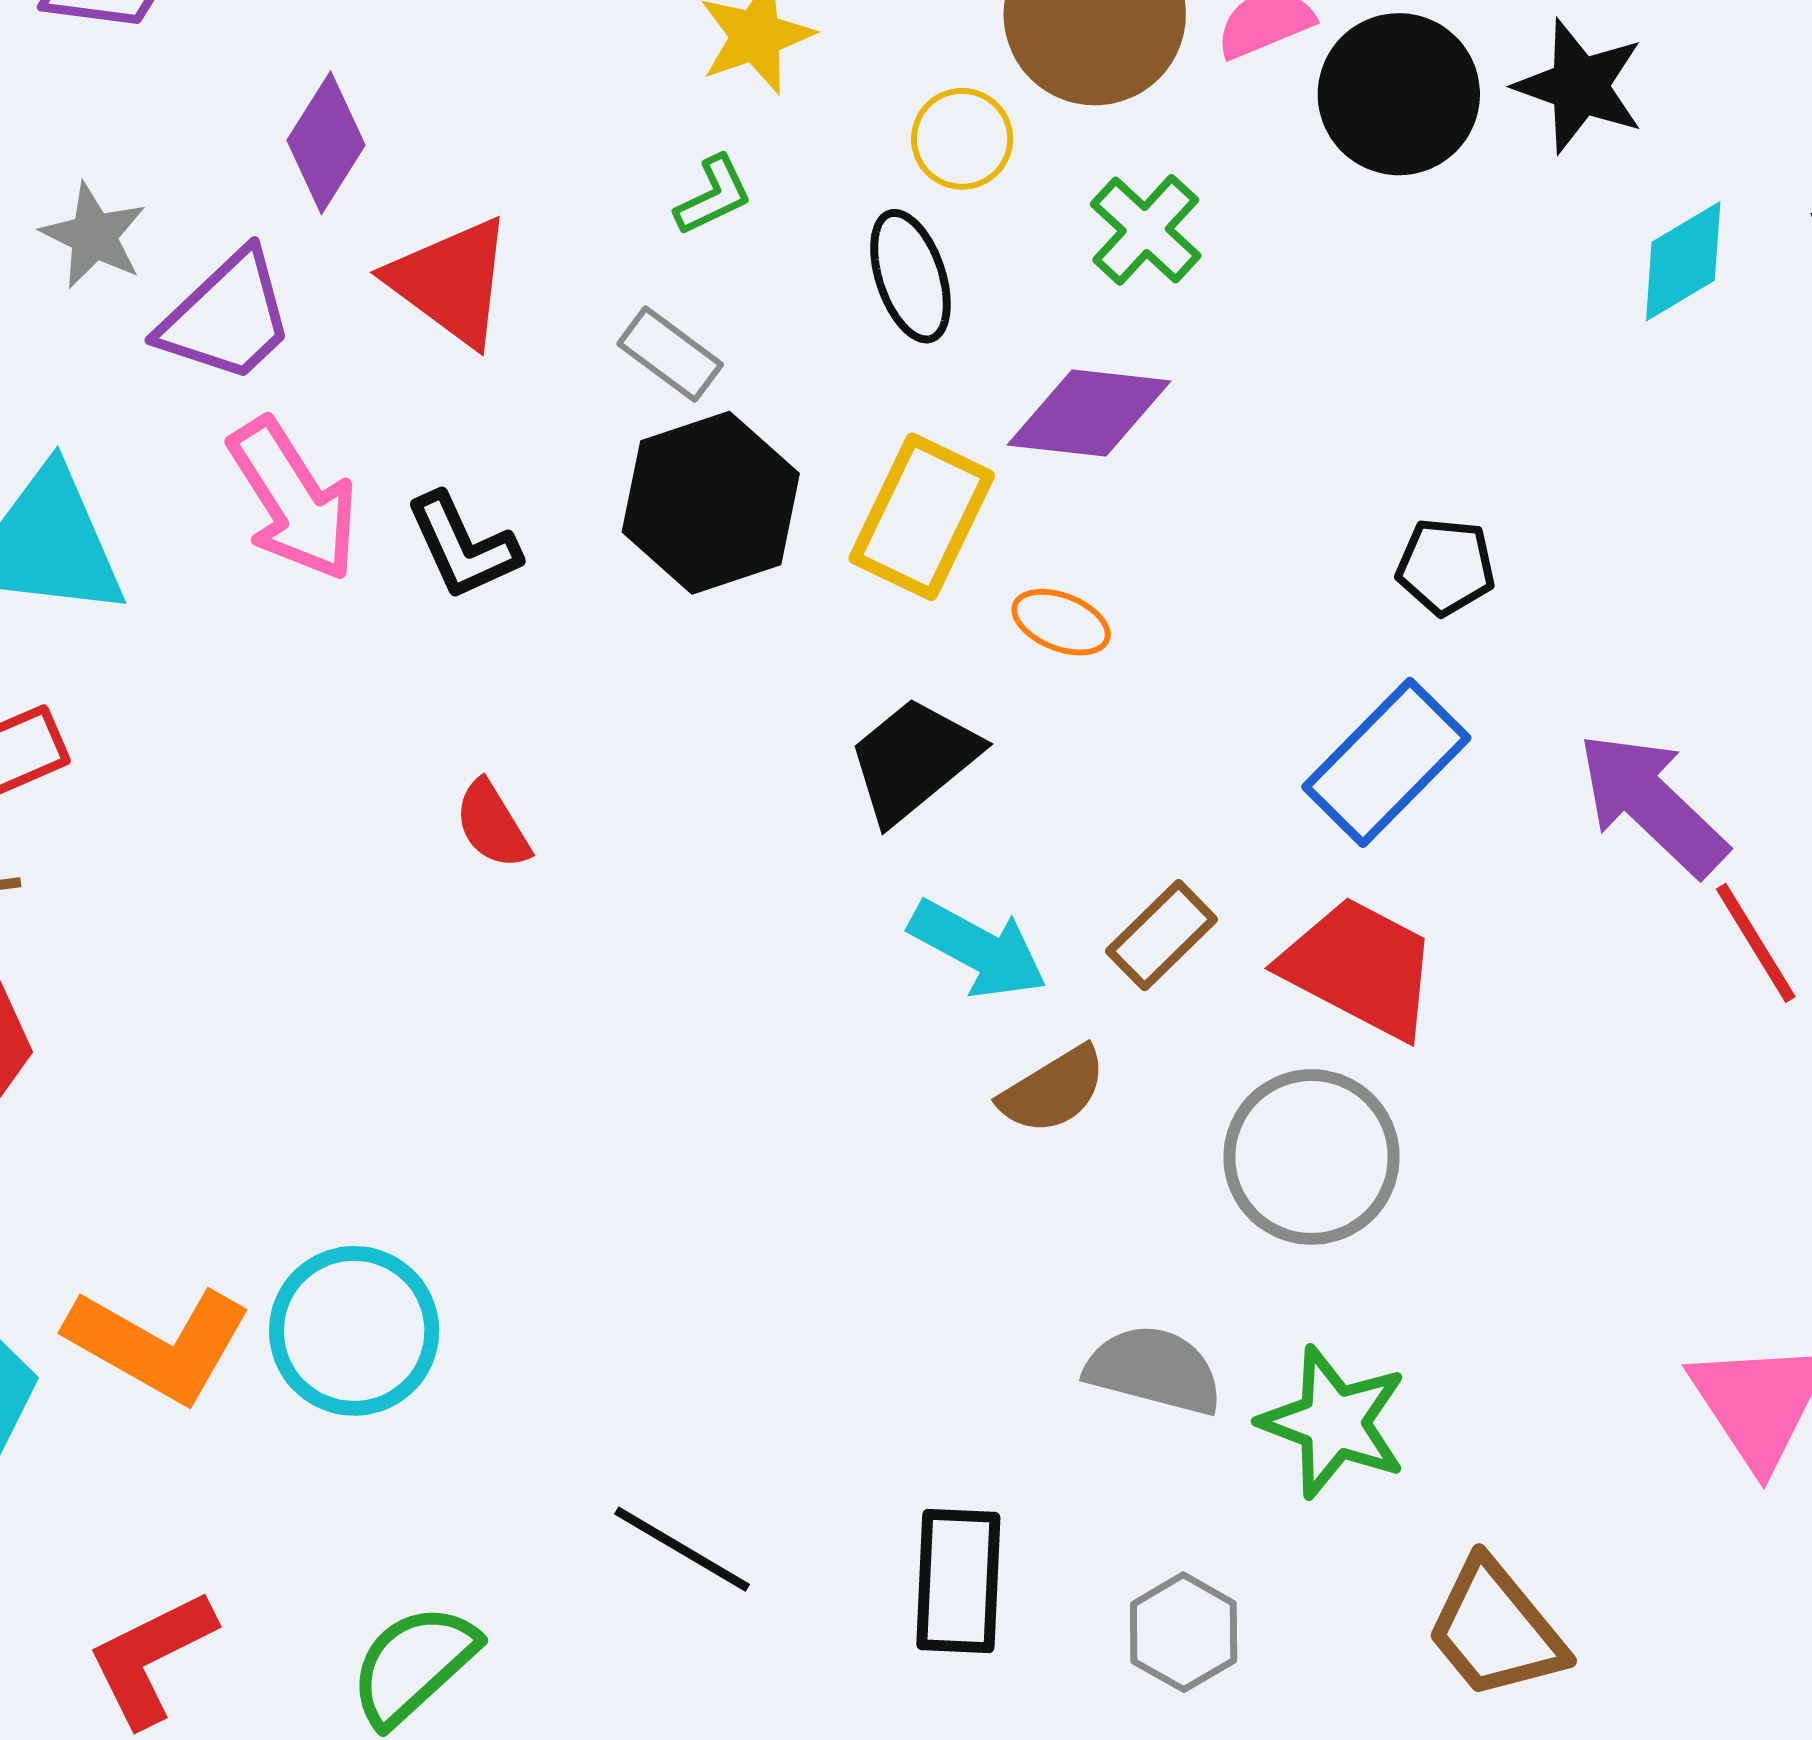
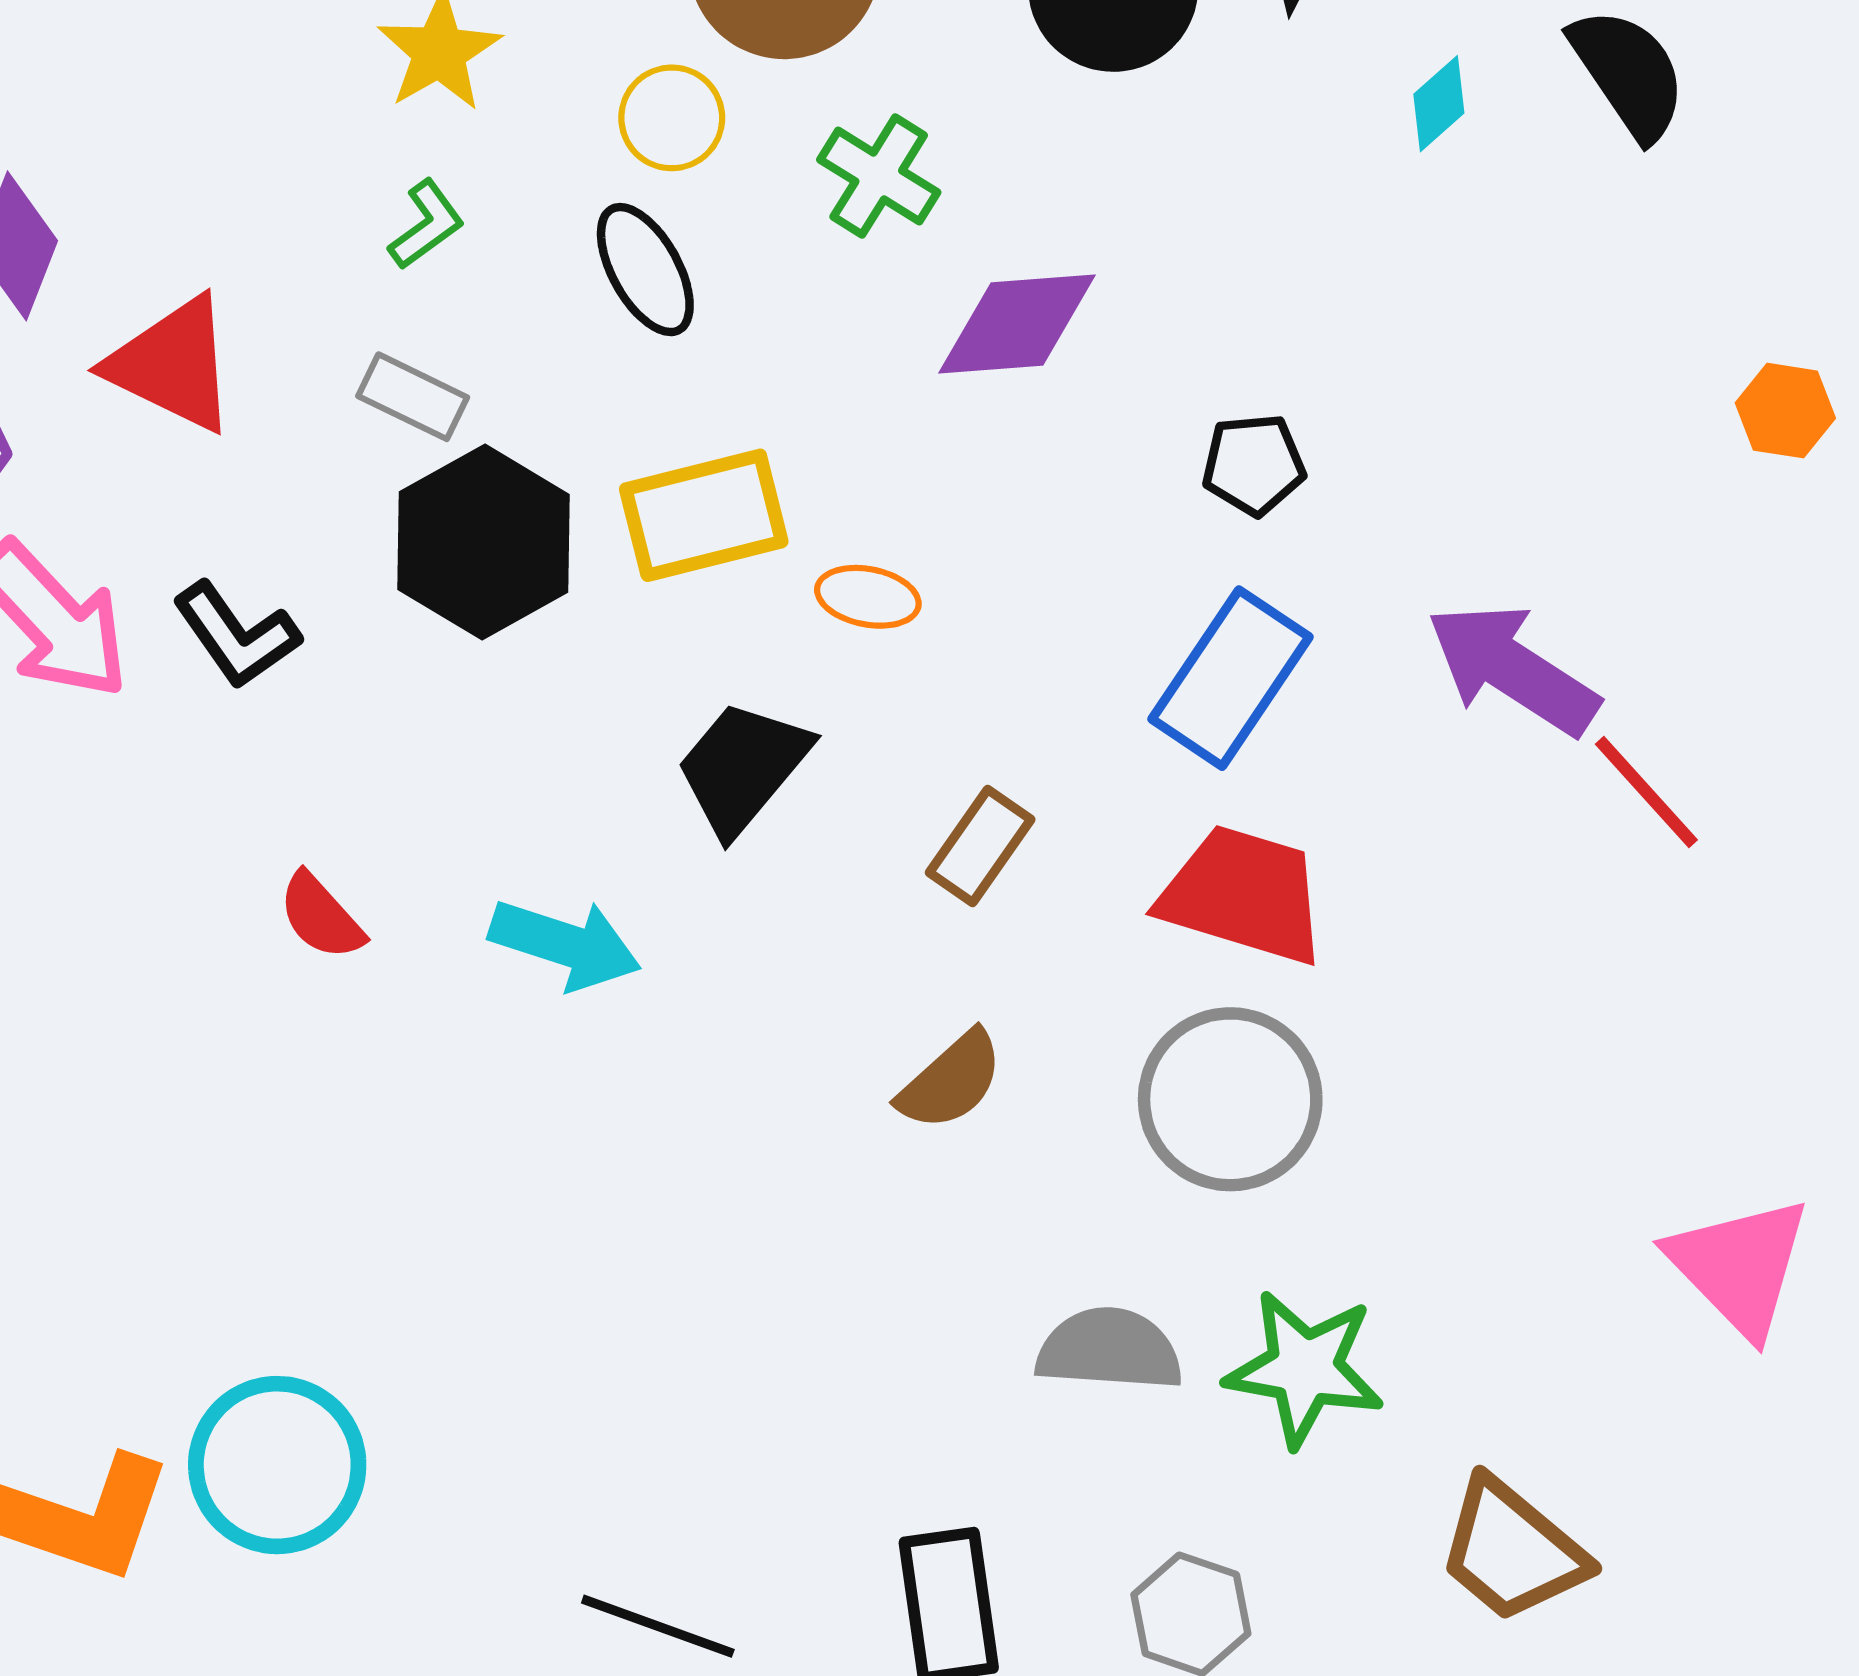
cyan diamond: (1683, 261) -> (1439, 104), size x0.7
purple diamond: (1089, 413) -> (1017, 324), moved
yellow rectangle: (922, 517) -> (704, 515), turned 61
brown rectangle: (1162, 935) -> (980, 846), moved
cyan arrow: (978, 949) -> (565, 944), moved

